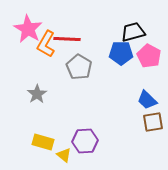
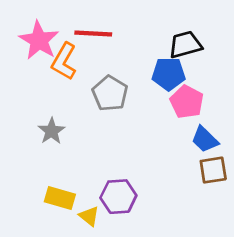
red line: (67, 39) -> (93, 33), moved
pink pentagon: (149, 56) -> (187, 102), moved

